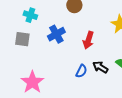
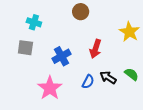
blue cross: (56, 34) -> (62, 56), moved
pink star: (32, 82) -> (50, 88), moved

